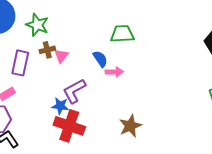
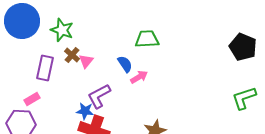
brown cross: (47, 50) -> (72, 55), turned -35
pink arrow: (114, 72) -> (139, 77), turned -30

